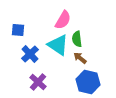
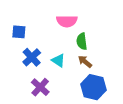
pink semicircle: (63, 20) -> (67, 21), turned 60
cyan triangle: (58, 45) -> (58, 61), moved, size x0.6

